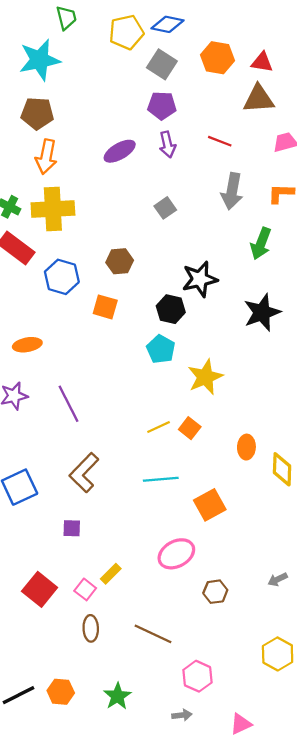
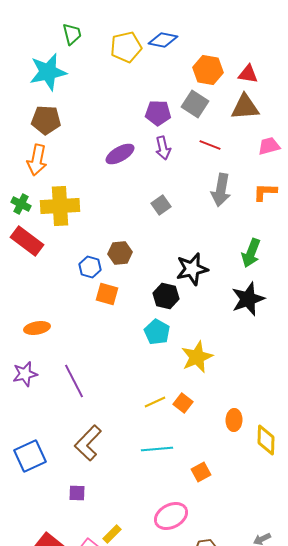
gray square: (162, 64) -> (195, 104), moved
orange arrow: (46, 157) -> (37, 160), moved
green arrow: (261, 243) -> (251, 253), moved
blue hexagon: (62, 277) -> (90, 267), moved, size x0.7
orange square: (210, 505) -> (201, 472), size x0.7

